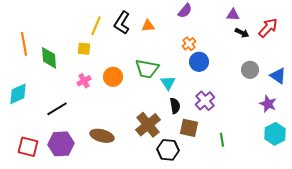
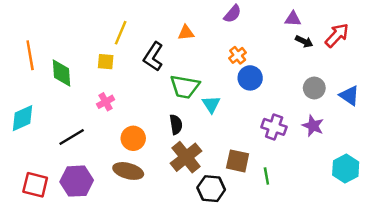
black L-shape: (122, 23) -> (153, 57), moved
orange circle: (113, 77) -> (133, 138), moved
purple cross: (205, 101) -> (274, 127), moved, turned -30
purple star: (268, 104) -> (313, 126), moved
black semicircle: (175, 106) -> (176, 124), moved
green line: (222, 140) -> (266, 176), moved

